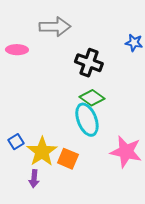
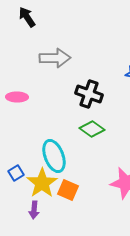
pink ellipse: (17, 50) -> (17, 97), moved
cyan ellipse: (87, 120) -> (54, 156), moved

